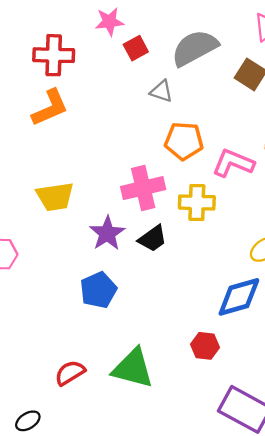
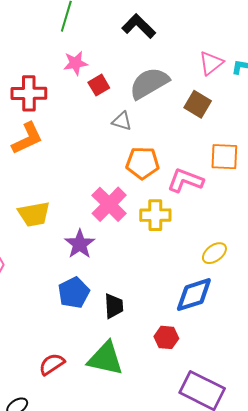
pink cross: (143, 188) -> (109, 204), turned -30
black trapezoid: (153, 239) -> (114, 306), moved, turned -56

